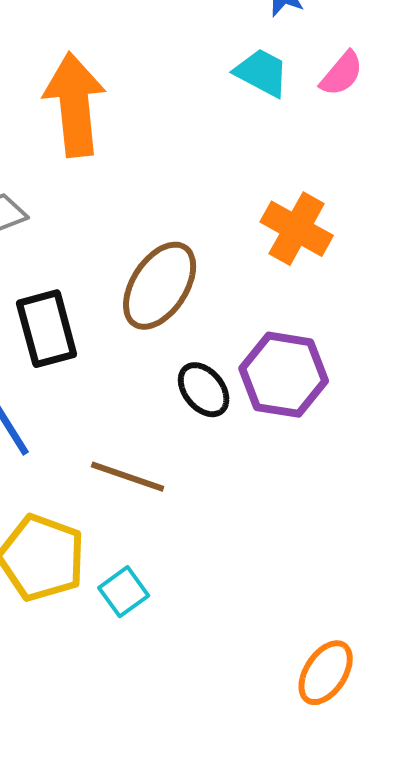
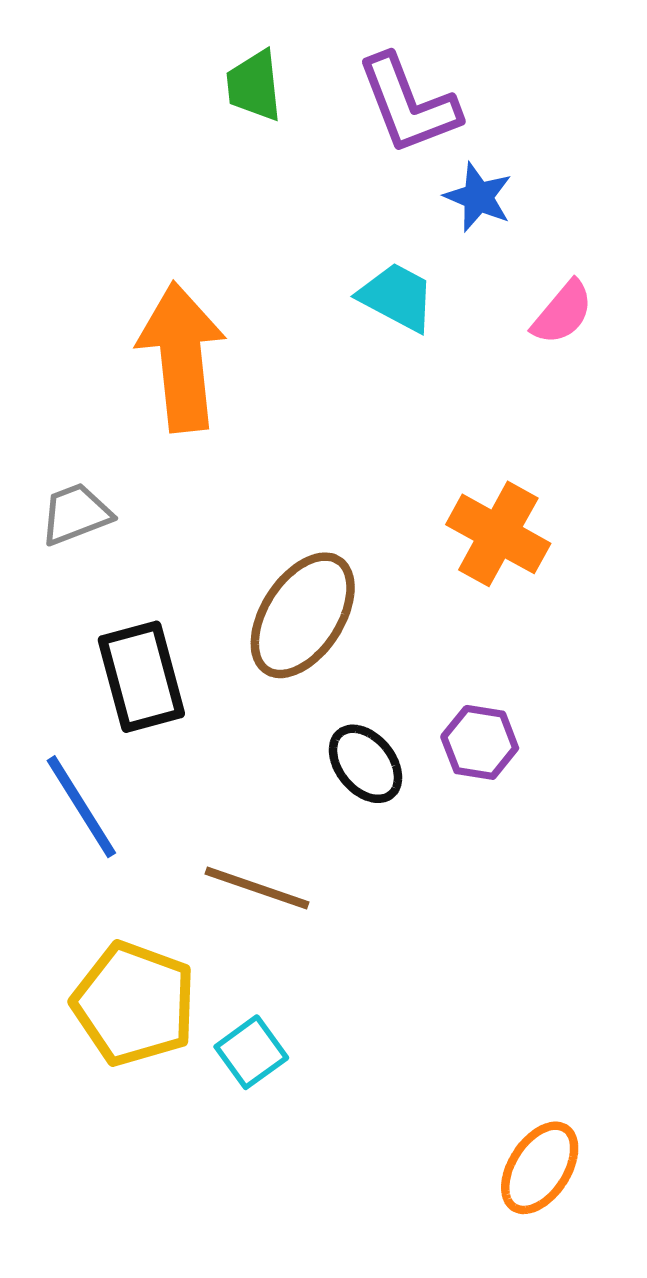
cyan trapezoid: (262, 73) -> (397, 297), moved
purple hexagon: (284, 375) -> (480, 742), size x0.6

